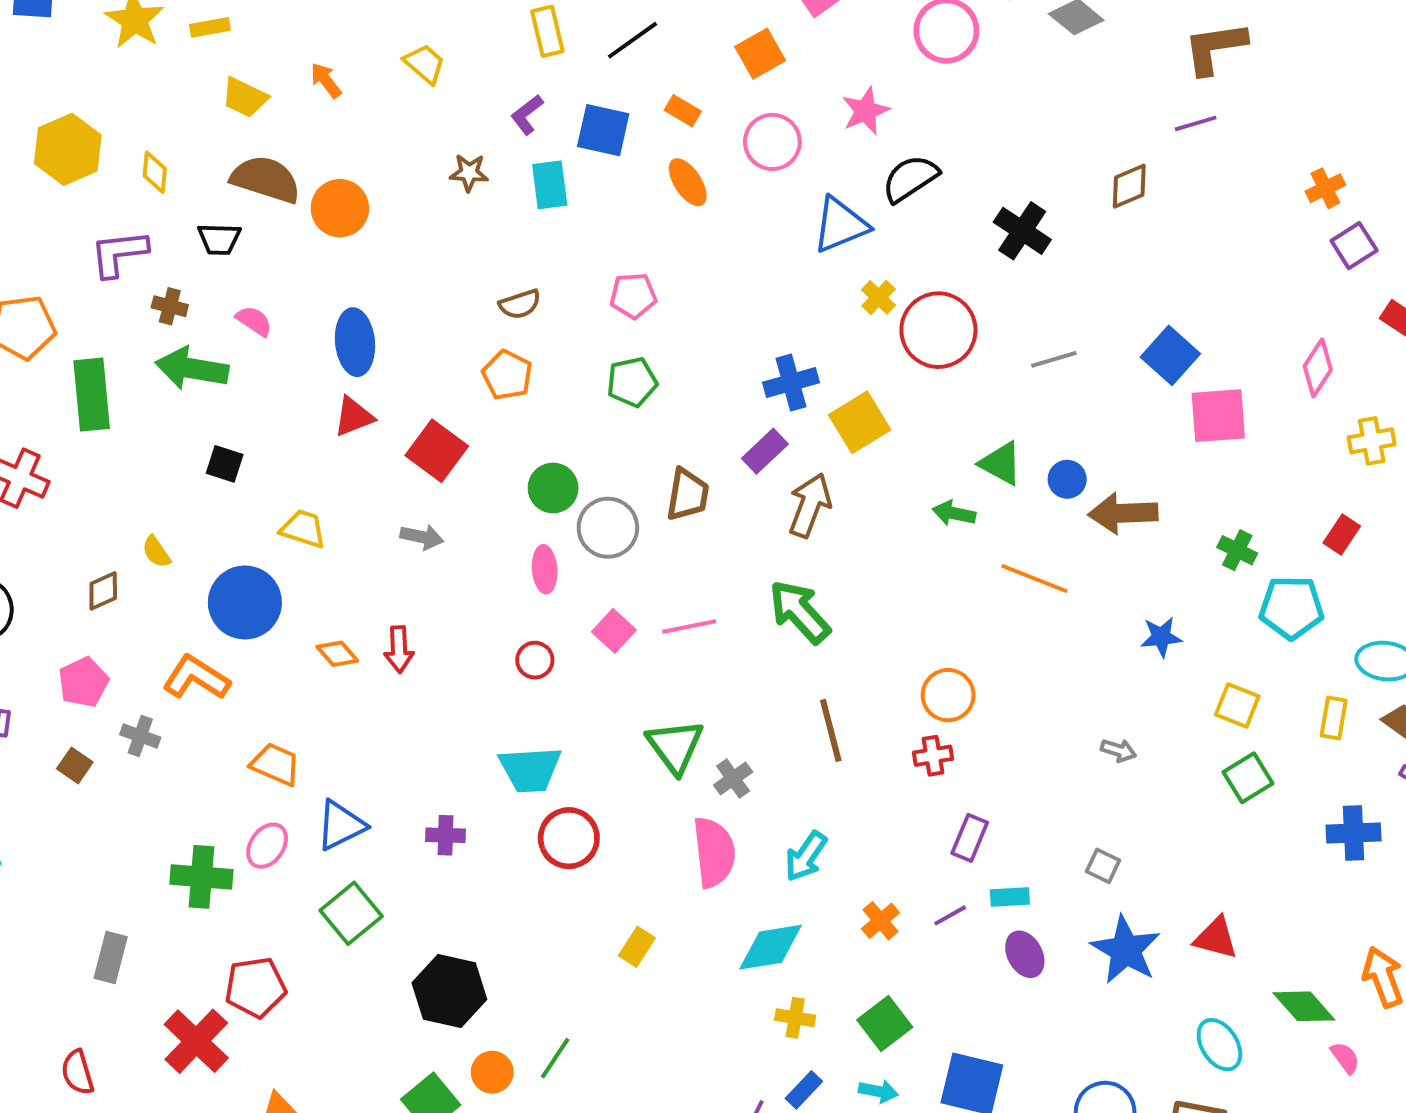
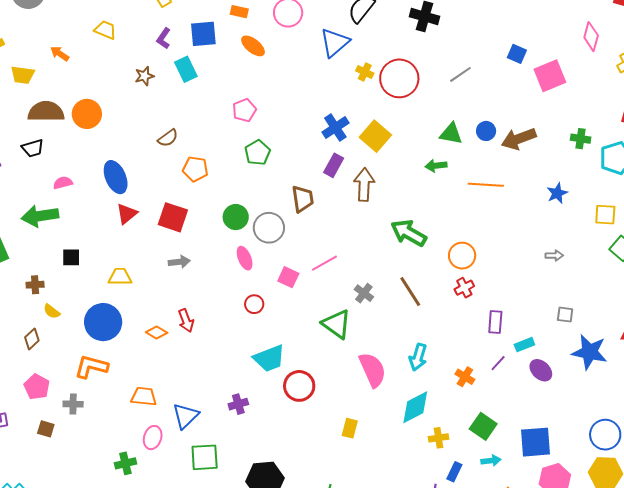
brown semicircle: (520, 304) -> (168, 138), moved
brown cross: (170, 306) -> (35, 285), moved
pink semicircle: (254, 321) -> (63, 183), turned -30
blue square: (1170, 355) -> (517, 54), size x0.7
green arrow: (800, 612) -> (409, 233), moved
gray cross: (733, 779) -> (364, 293), moved
green cross: (201, 877) -> (125, 463), size x0.7
green square: (351, 913) -> (205, 457), turned -36

